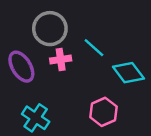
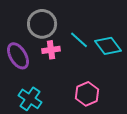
cyan diamond: (128, 73) -> (108, 46), moved

